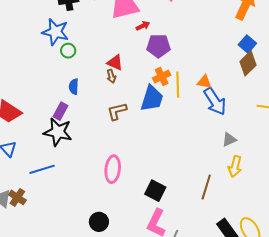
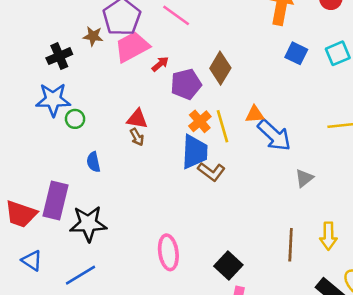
brown diamond: (248, 63) -> (220, 68), moved
purple rectangle: (61, 111) -> (55, 200), moved, size x1.6
brown L-shape: (117, 111) -> (211, 172), moved, turned -115
yellow arrow: (235, 166) -> (328, 236), moved
black square: (155, 191) -> (228, 266), turned 30

